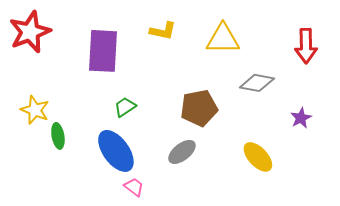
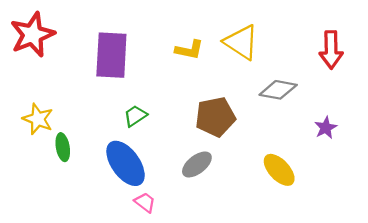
yellow L-shape: (163, 31) -> (189, 50), moved
yellow triangle: (223, 39) -> (241, 42), turned 33

